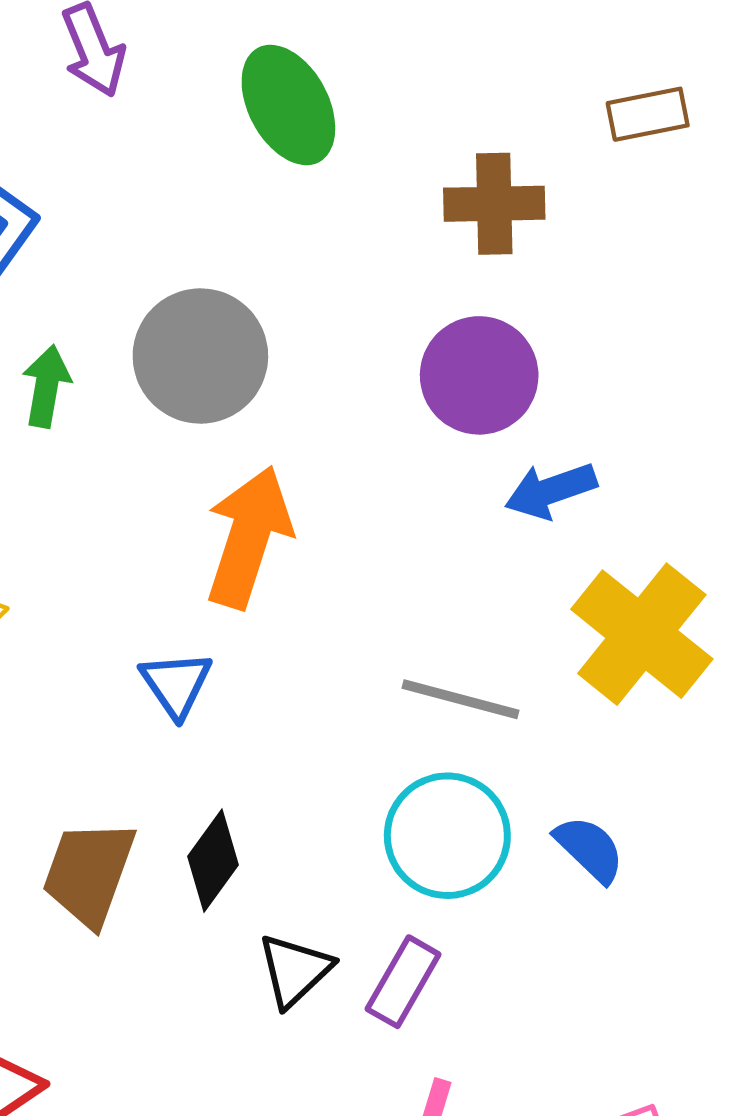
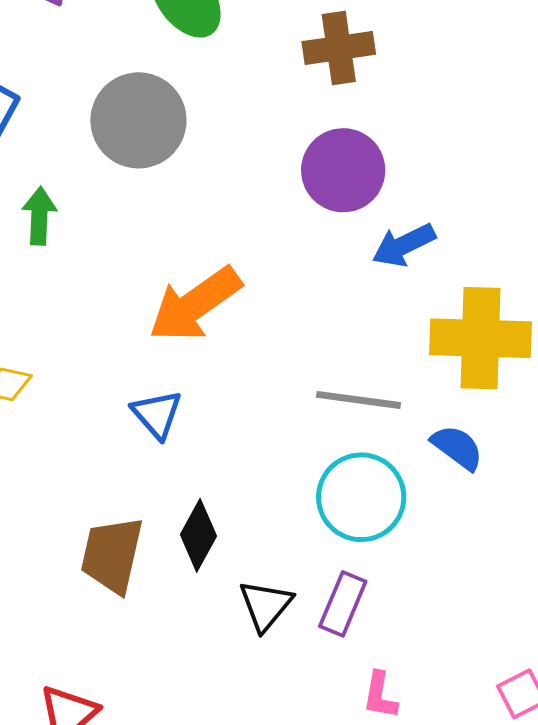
gray circle: (200, 356) -> (138, 120), moved
orange arrow: (249, 537) -> (195, 304), turned -136
yellow cross: (642, 634) -> (480, 338), turned -30
blue semicircle: (589, 849) -> (457, 447), moved

